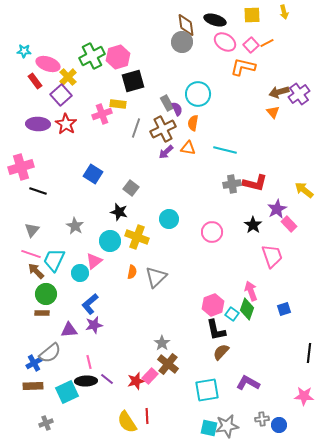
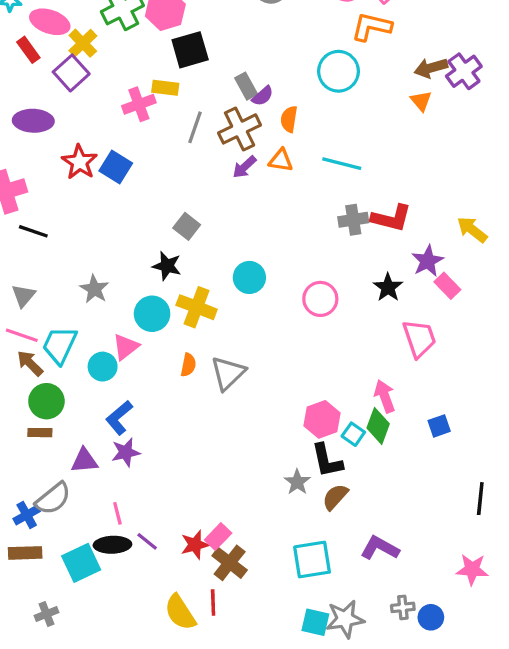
cyan circle: (198, 94) -> (338, 71), moved
purple semicircle: (177, 109) -> (263, 96), turned 72
red star: (66, 124) -> (79, 162), moved
blue square: (93, 174) -> (116, 167), moved
gray star: (162, 343) -> (297, 482), moved
brown cross: (168, 364) -> (230, 563), moved

